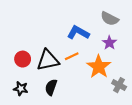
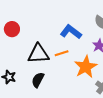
red circle: (23, 59) -> (12, 29), moved

